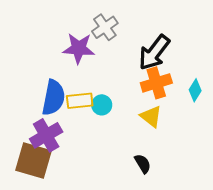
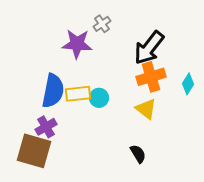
gray cross: (105, 27) -> (102, 24), size x0.7
purple cross: (46, 135) -> (46, 127), size x0.7

